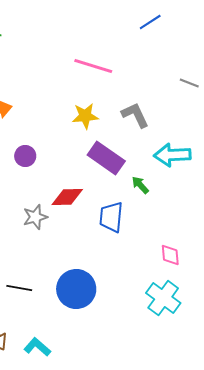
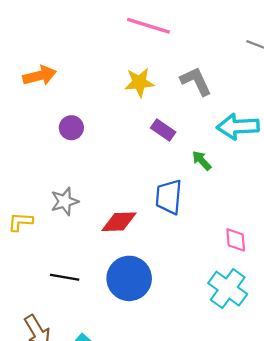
purple rectangle: (106, 158) -> (163, 130), size x0.6
red diamond: (67, 197) -> (119, 222), moved
gray star: (35, 217) -> (65, 201), moved

